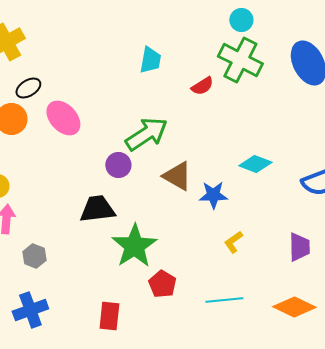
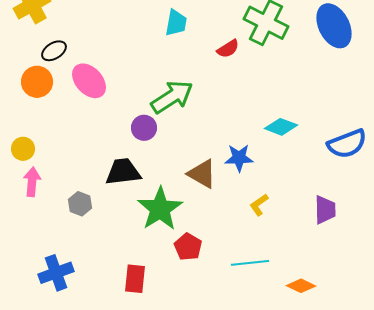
brown triangle: (177, 176) -> (202, 174), moved
gray hexagon: (34, 256) -> (80, 204), moved
orange diamond: (294, 307) -> (301, 286), moved, size x0.7

